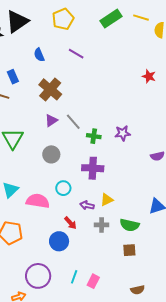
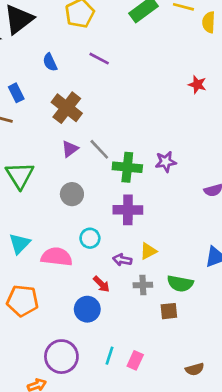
green cross: (94, 136) -> (127, 167), size x1.5
brown square: (129, 250) -> (169, 311), moved

